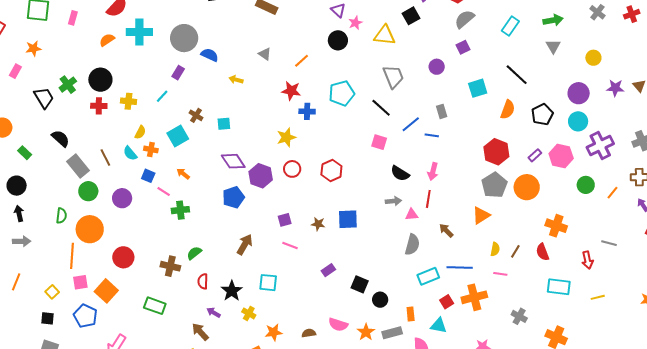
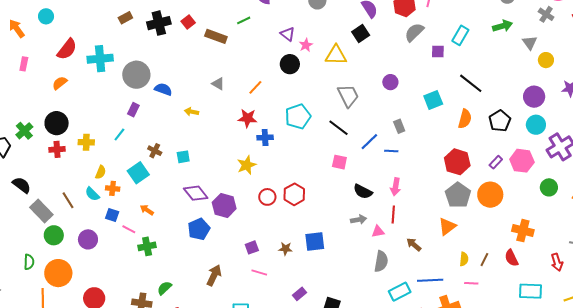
cyan cross: (139, 32) -> (100, 59), moved
gray triangle: (553, 46) -> (530, 43), moved
purple square: (463, 47) -> (438, 51), moved, turned 32
red circle: (292, 169) -> (267, 197), moved

